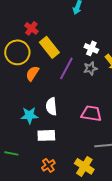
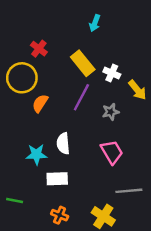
yellow rectangle: (49, 47) -> (83, 63), moved
gray star: (90, 68) -> (111, 112), moved
pink trapezoid: (91, 113) -> (112, 152), turned 50
orange cross: (48, 165) -> (60, 215), turned -32

